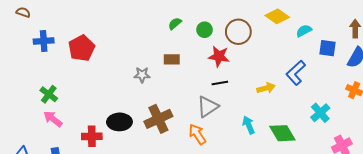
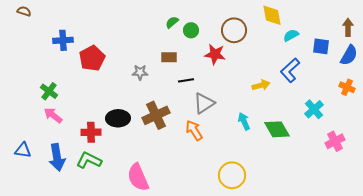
yellow diamond: (277, 16) -> (272, 15), turned 45
green circle: (205, 30) -> (191, 30), moved
cyan semicircle: (304, 31) -> (291, 35), moved
blue cross: (44, 41) -> (63, 40), moved
red pentagon: (82, 48) -> (92, 58), moved
black line: (220, 83) -> (186, 80), moved

